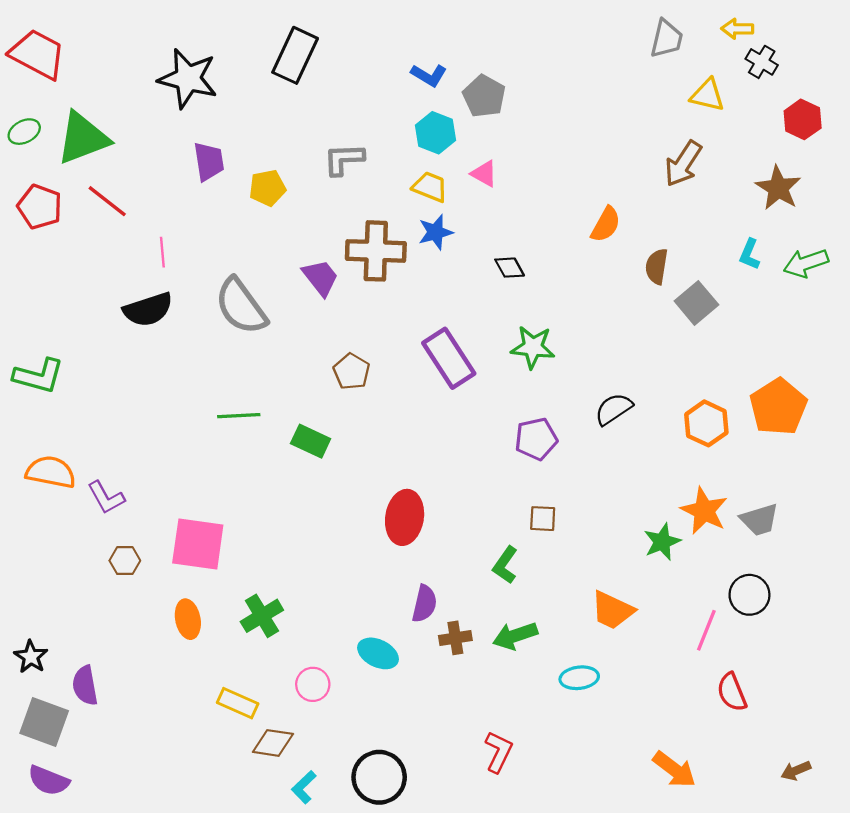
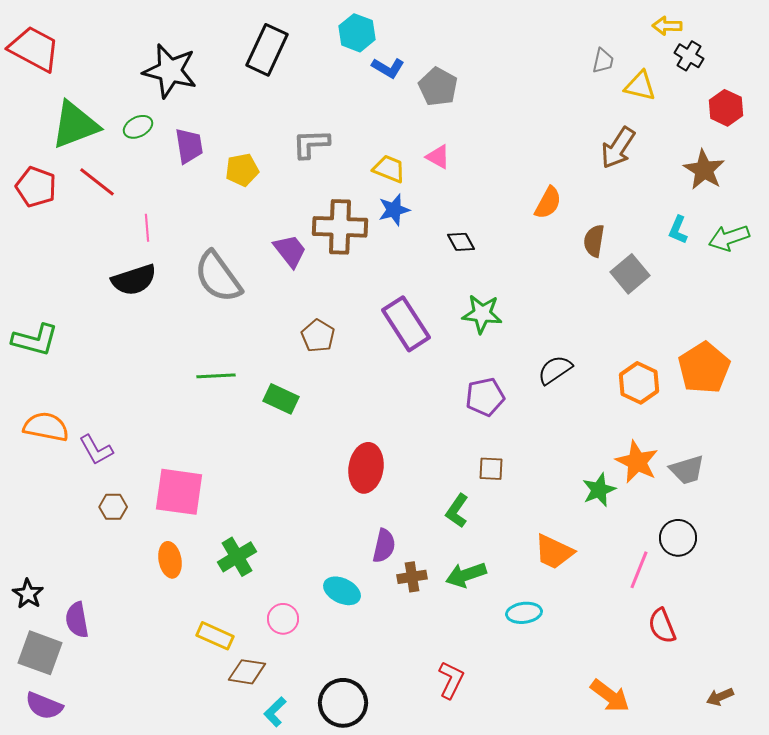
gray trapezoid: (667, 39) -> (603, 61), moved, size x0.7
green ellipse: (24, 132) -> (138, 127), moved
cyan hexagon: (436, 133) -> (357, 33), moved

